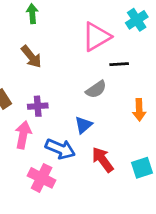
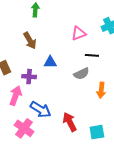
pink triangle: (96, 37) -> (79, 33), size x0.7
gray semicircle: (96, 89) -> (81, 74), moved
blue triangle: (83, 125) -> (50, 62), moved, turned 32

